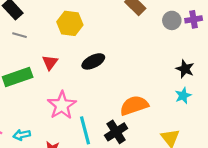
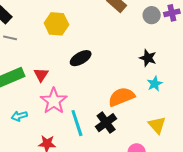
red triangle: (50, 62) -> (41, 75), moved
black star: (185, 69) -> (148, 58), moved
cyan star: (183, 96) -> (155, 84), moved
cyan arrow: (22, 135) -> (19, 116), moved

